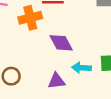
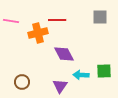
purple triangle: (56, 81) -> (60, 86), turned -49

